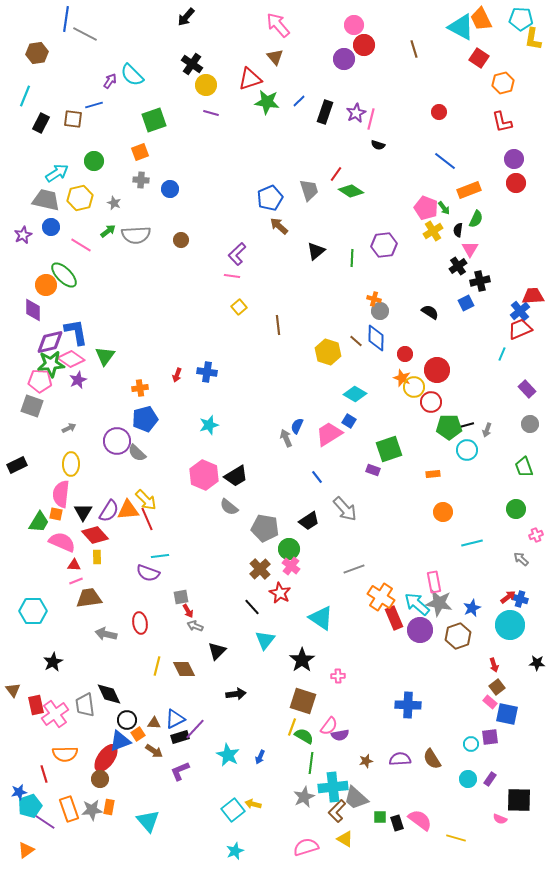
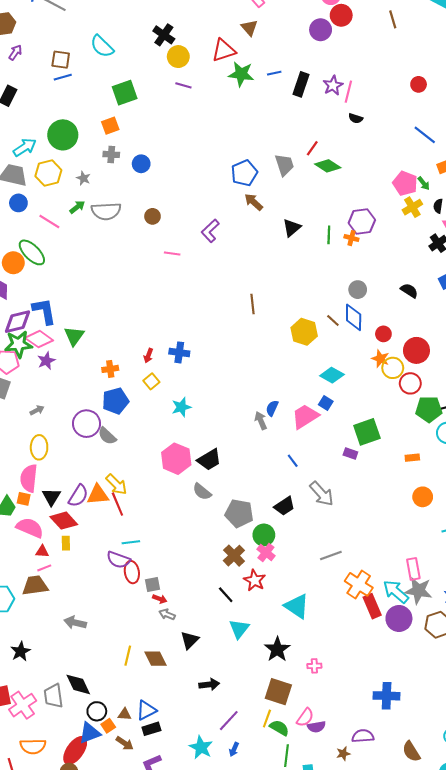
purple arrow: (110, 81) -> (15, 52), moved
blue line: (299, 101) -> (274, 73), turned 32
brown square: (73, 119) -> (61, 60), moved
green circle: (94, 161) -> (63, 135), size x1.5
pink line: (232, 276) -> (172, 253), moved
orange cross: (374, 299) -> (351, 238), moved
yellow square: (239, 307) -> (151, 381), moved
brown trapezoid: (89, 598) -> (35, 585), moved
red arrow: (188, 611) -> (160, 599), turned -40
red ellipse: (140, 623) -> (132, 572), moved
purple line: (195, 729) -> (229, 721), moved
purple semicircle: (400, 759) -> (363, 736), moved

